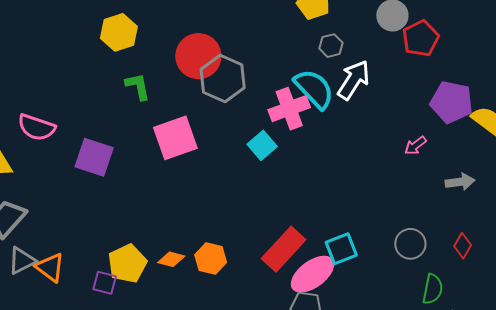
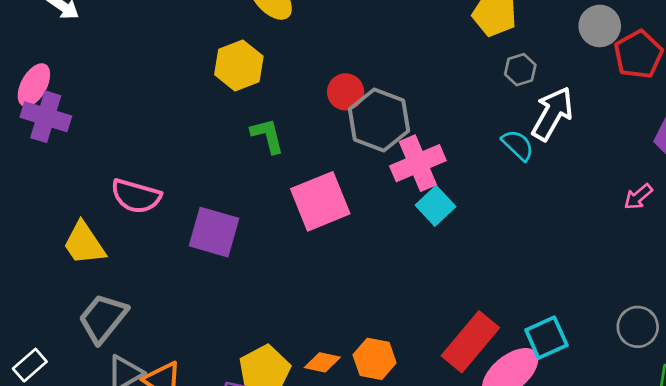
red circle: (198, 56) -> (346, 92), size x0.6
cyan semicircle: (314, 89) -> (518, 145), moved, size x0.6
pink cross: (289, 109) -> (418, 163), moved

